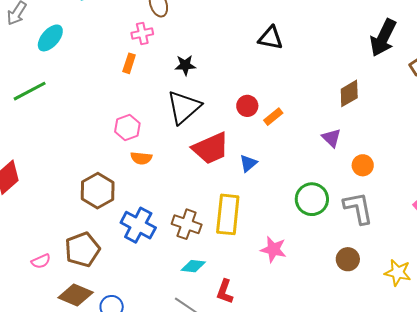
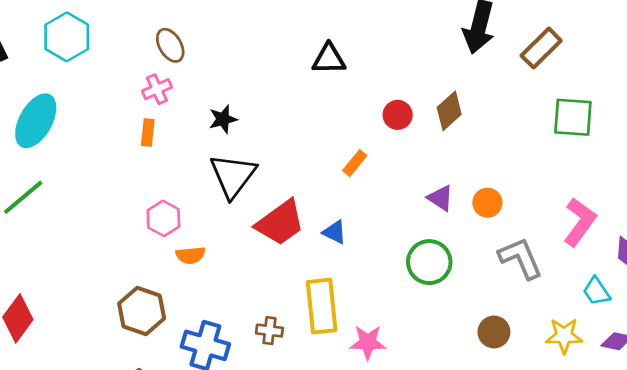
cyan ellipse: (50, 38) -> (36, 121), size x1.4
red circle: (247, 106) -> (398, 115), moved
purple triangle: (331, 138) -> (440, 198), moved
blue triangle: (248, 163) -> (335, 232), turned -42
gray L-shape: (358, 208) -> (521, 258), moved
brown cross: (187, 224) -> (269, 331), size x0.7
pink star: (273, 249) -> (368, 342), moved

